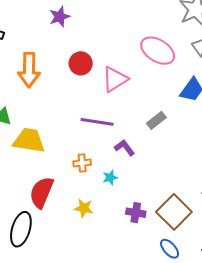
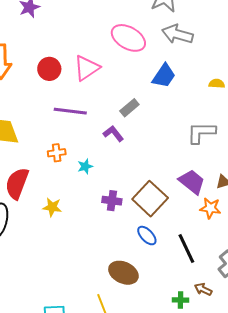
red circle: (81, 63) -> (49, 69), moved
purple L-shape: (125, 148) -> (113, 134), moved
yellow star: (84, 208) -> (52, 207), moved

